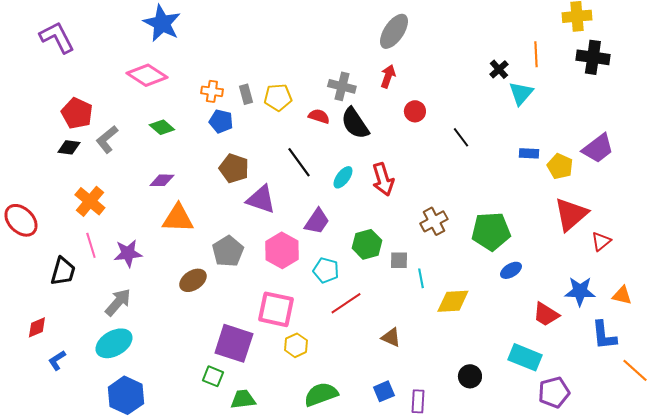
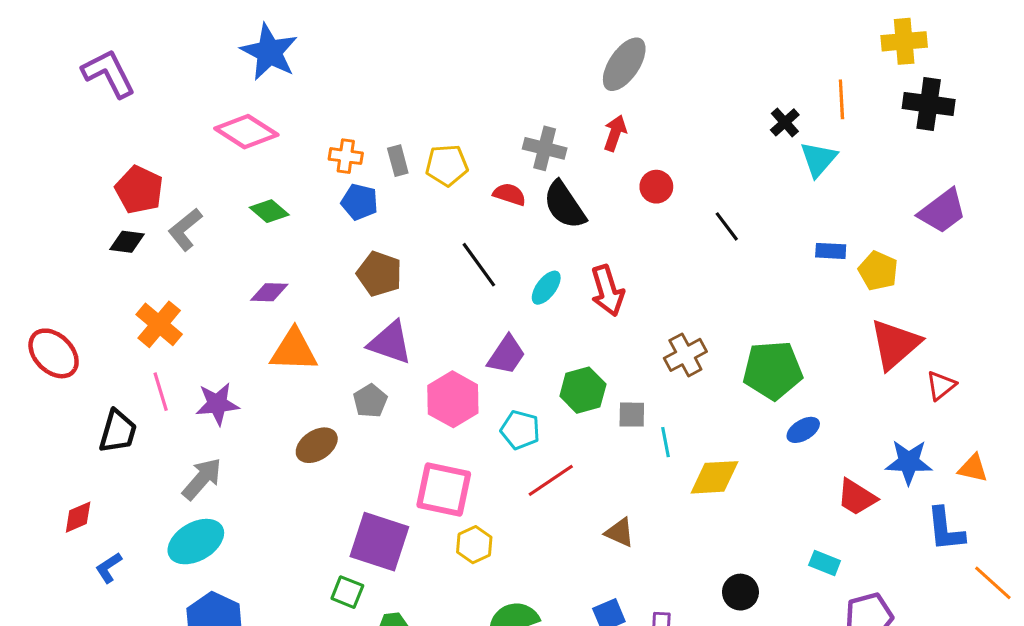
purple trapezoid: (598, 148) -> (942, 211), moved
purple triangle: (261, 199) -> (390, 343), moved
gray pentagon: (228, 251) -> (370, 401), size x0.7
cyan rectangle: (525, 357) -> (825, 563), size x0.6

